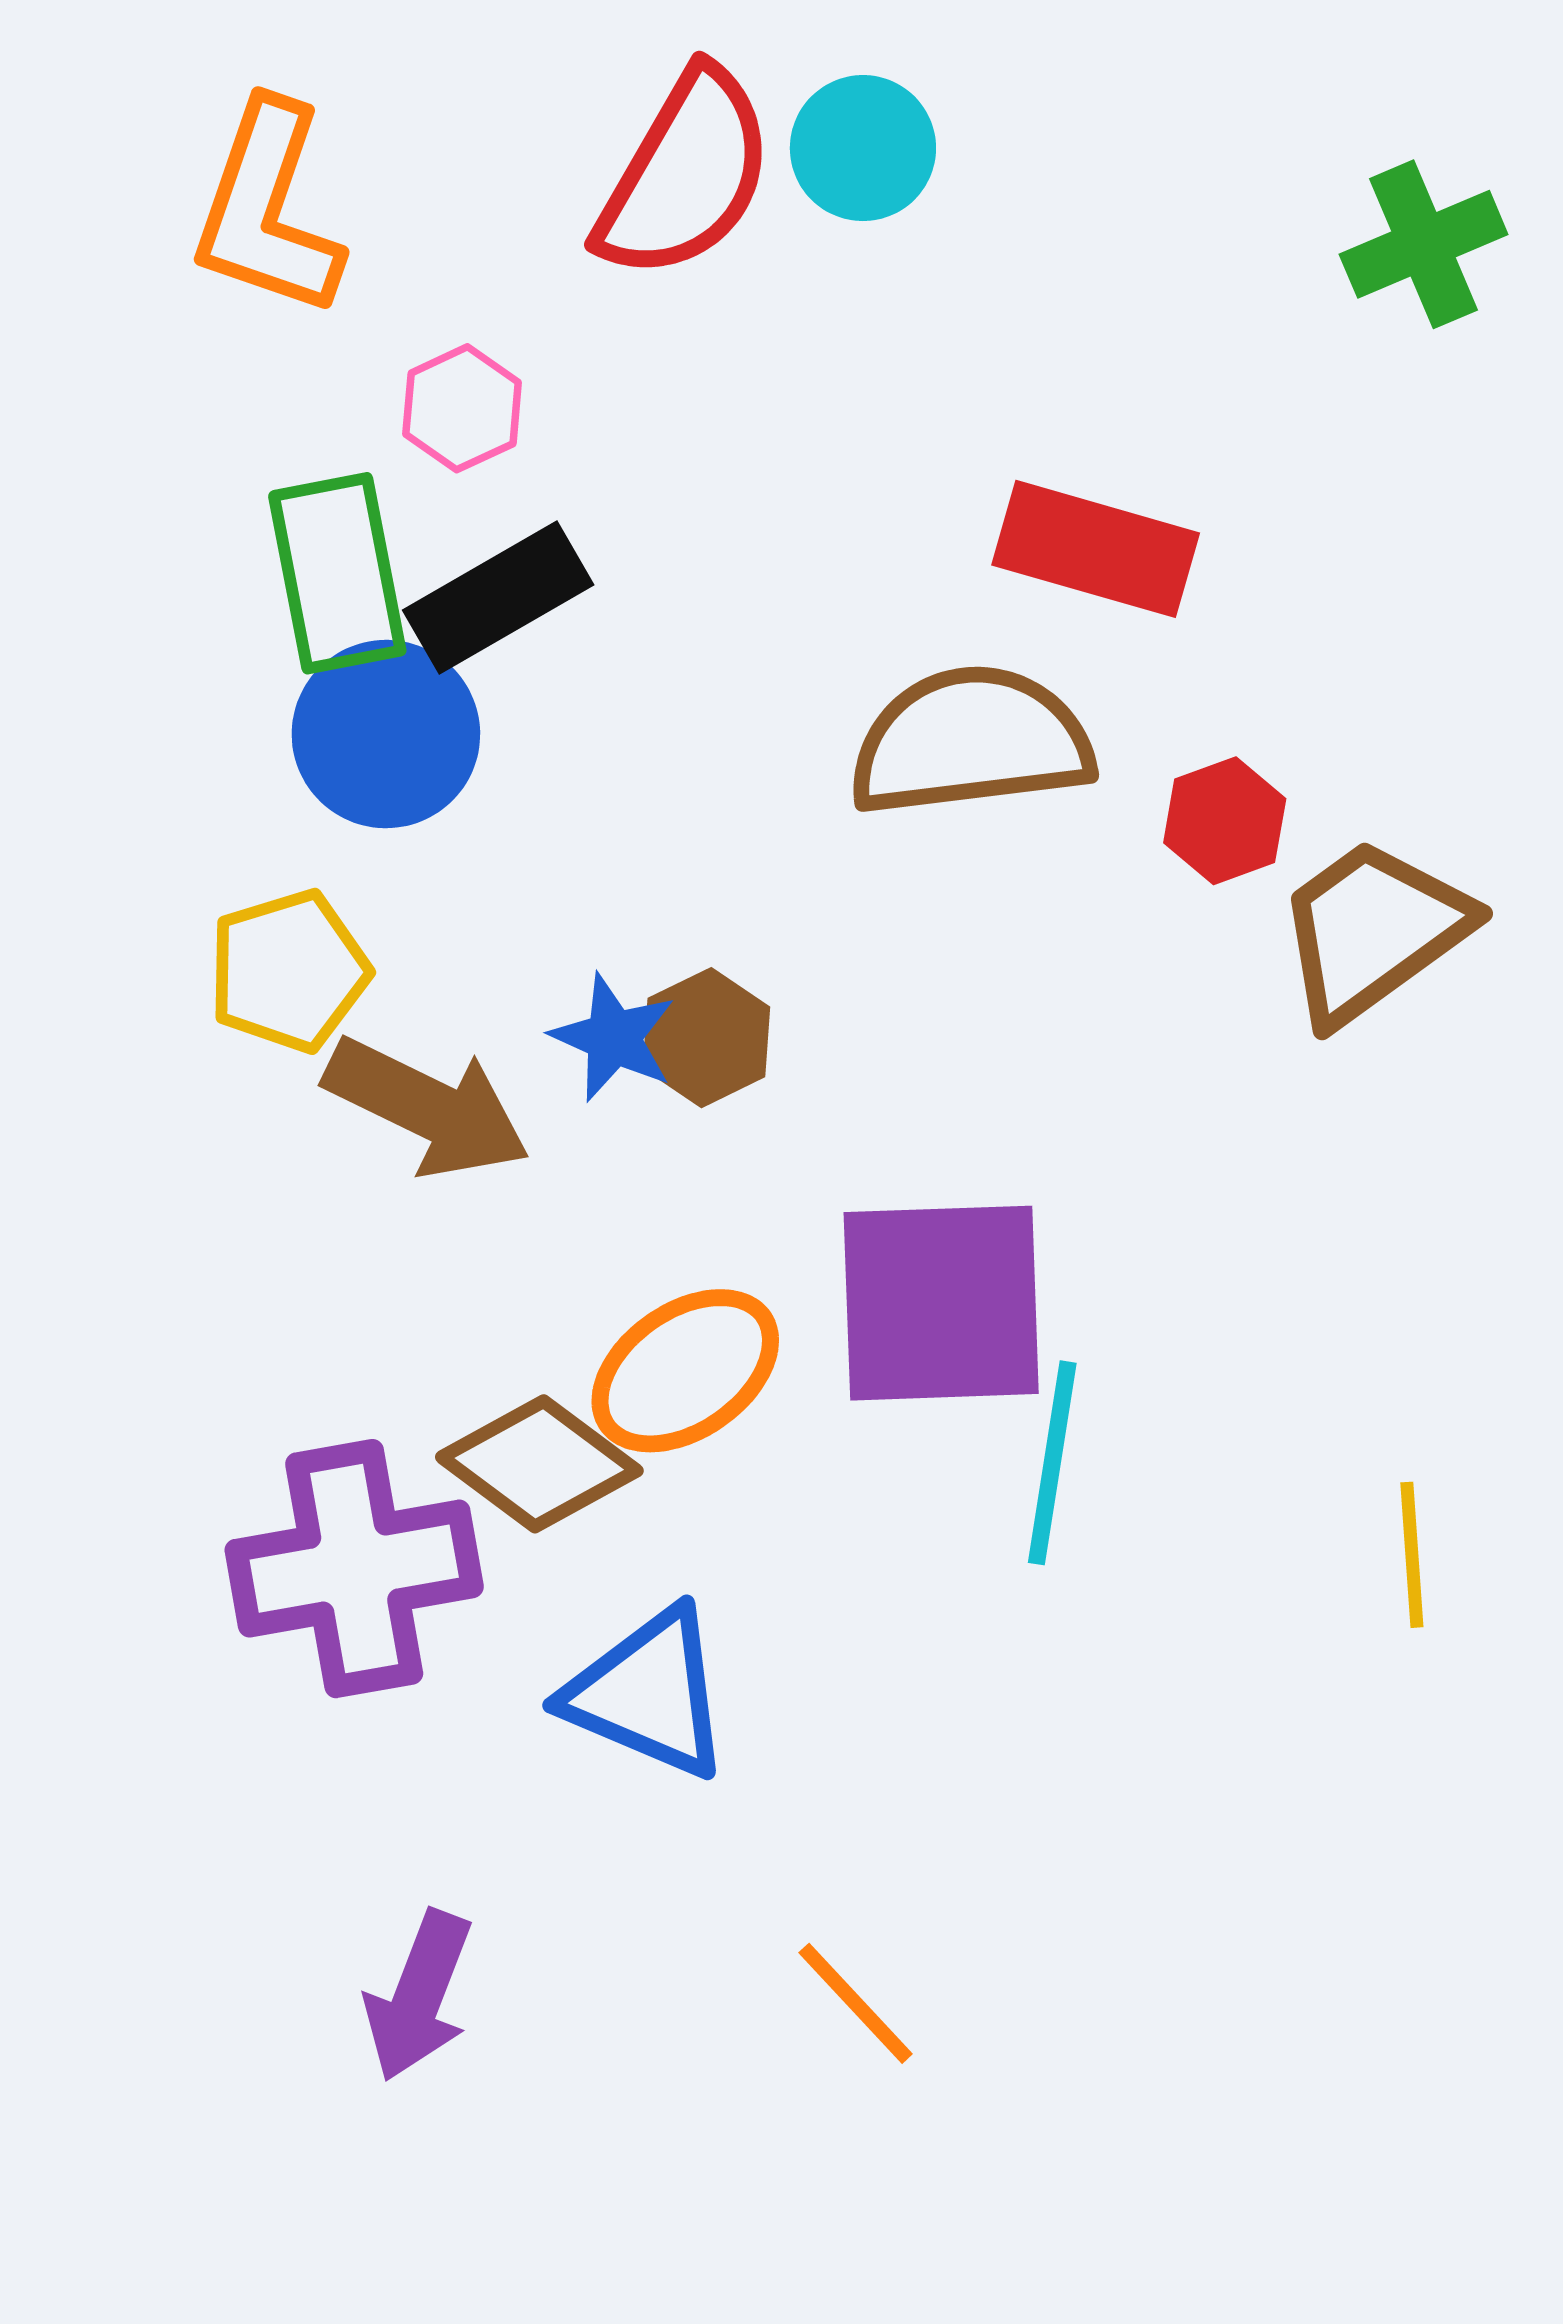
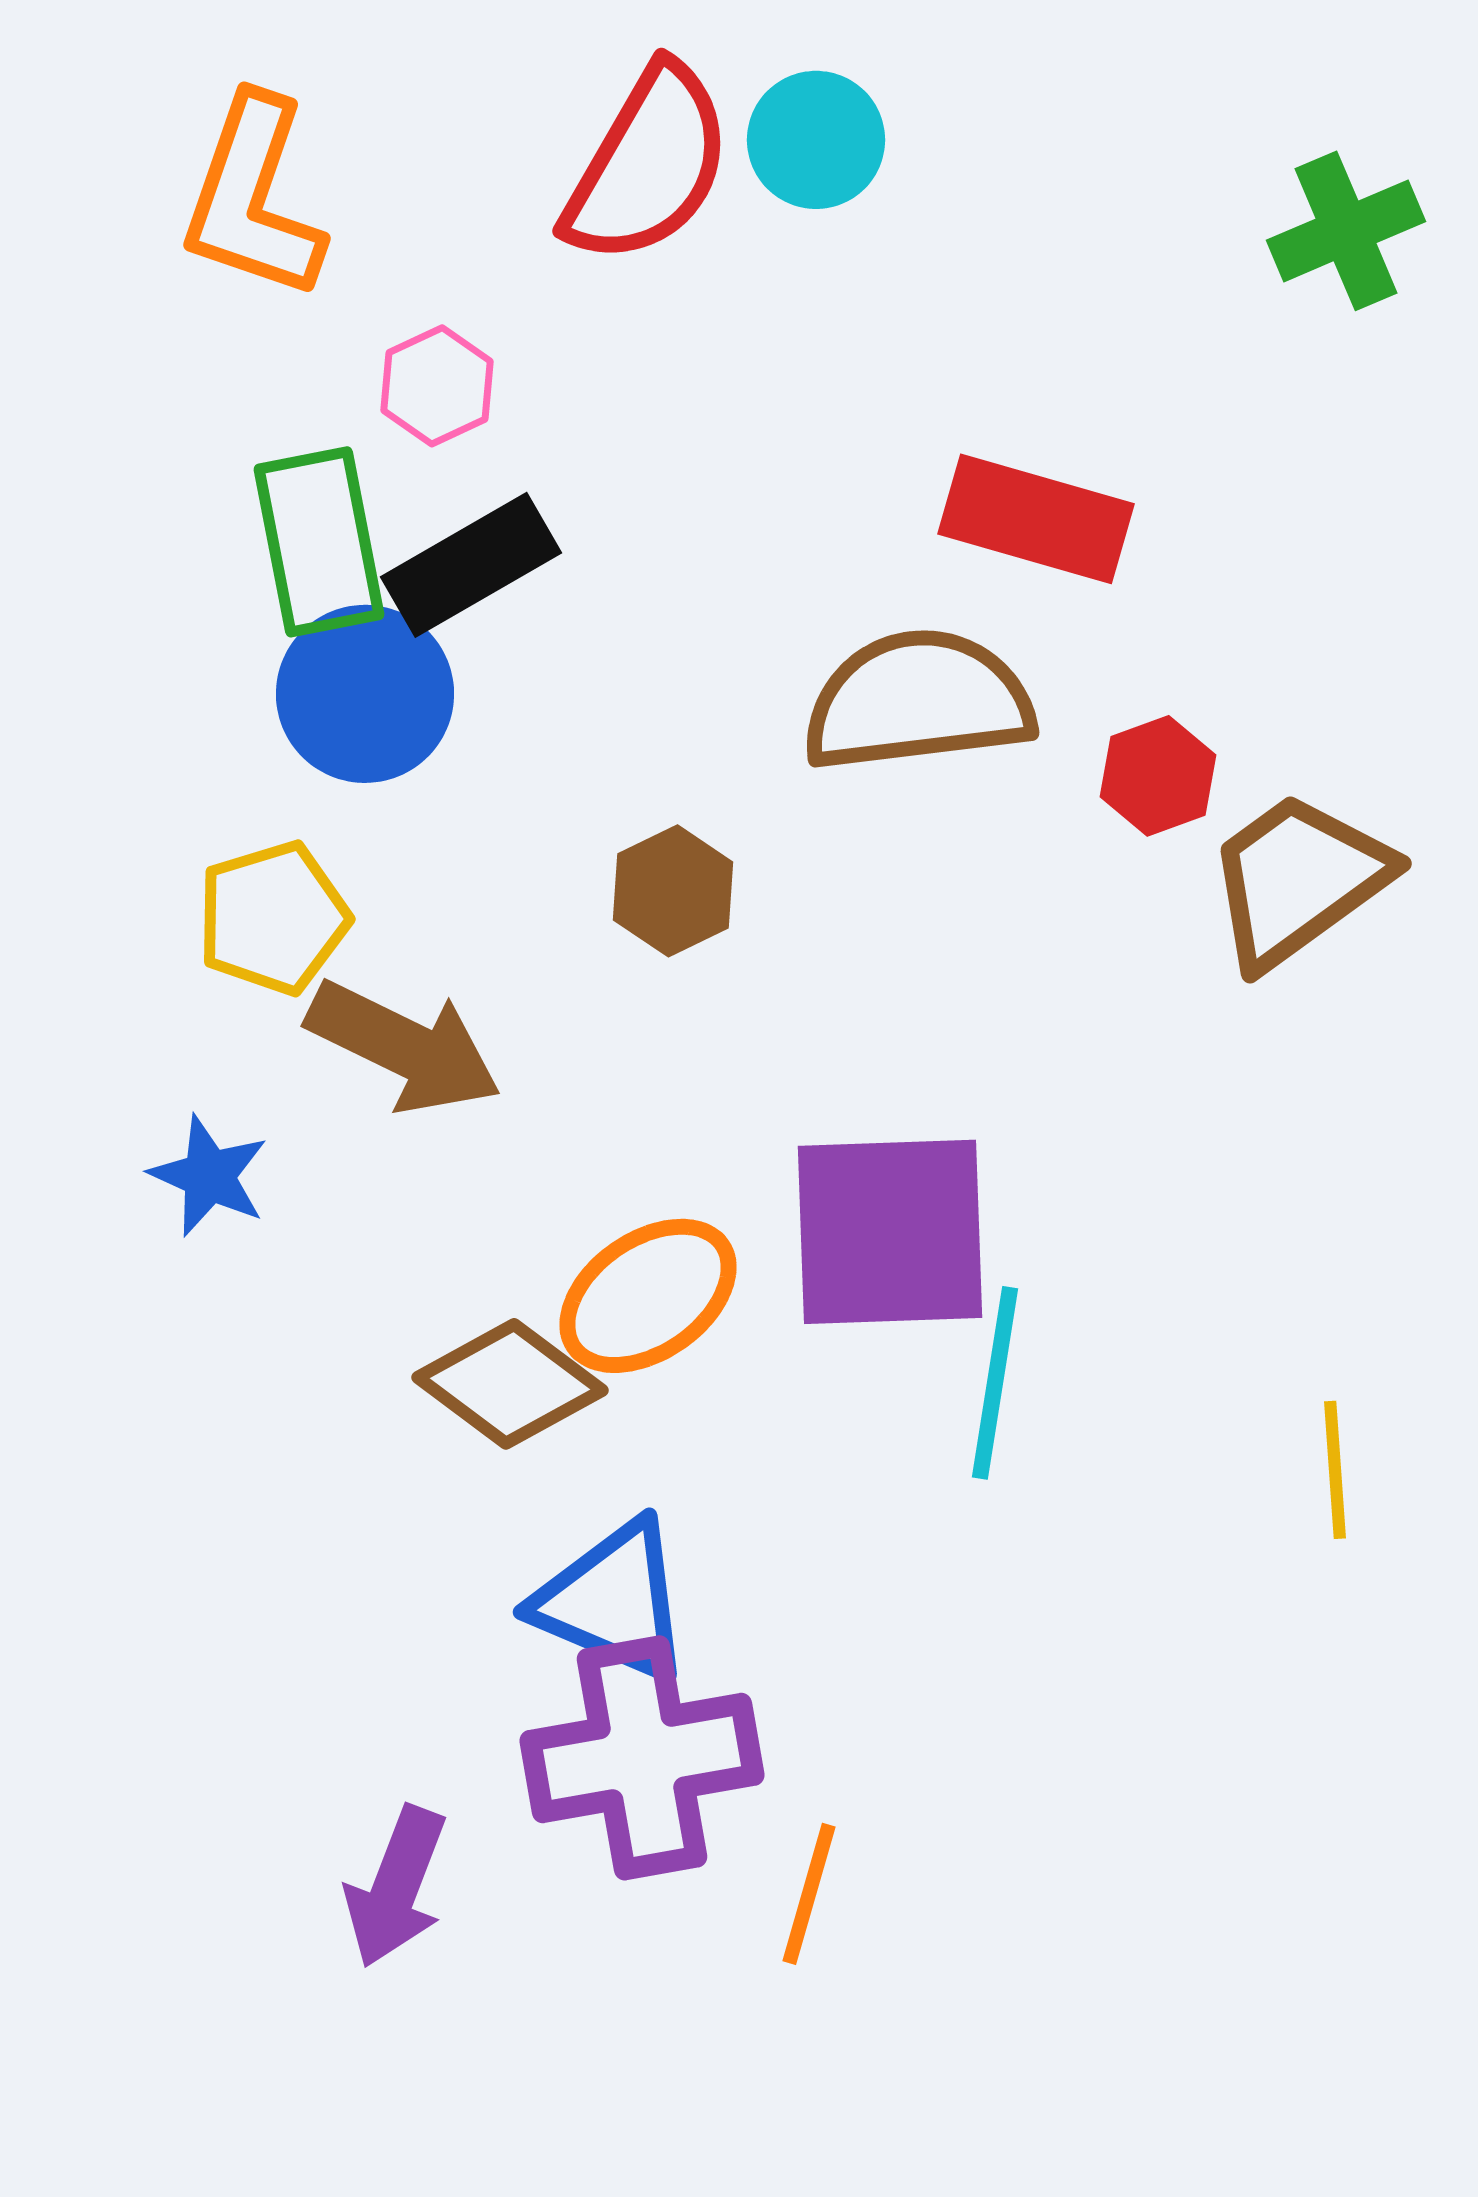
blue star: (613, 1038) -> (209, 1176), moved
brown hexagon: (706, 1038) -> (673, 891), moved
purple cross: (354, 1569) -> (642, 1758), moved
orange line: (856, 2003) -> (809, 1894), turned 59

